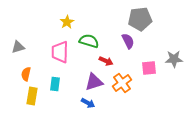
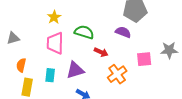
yellow star: (67, 22) -> (54, 17), moved
purple semicircle: (128, 41) -> (123, 32), turned -42
purple triangle: (94, 82) -> (75, 70), moved

